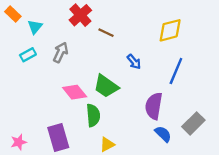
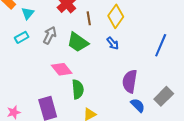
yellow diamond: (170, 30) -> (116, 16), moved, turned -40
brown line: (106, 33) -> (89, 18), turned 56
blue line: (176, 71) -> (161, 45), moved
green trapezoid: (106, 86) -> (78, 42), moved

